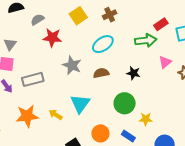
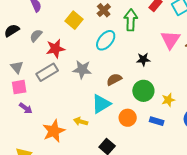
green arrow: (146, 40) -> (131, 20), moved, turned -65
pink triangle: (165, 62) -> (170, 40), size x1.5
brown semicircle: (101, 73) -> (114, 79), moved
gray rectangle: (33, 79) -> (47, 72), moved
cyan triangle: (80, 104) -> (101, 104), turned 40
orange circle: (100, 133) -> (128, 118), moved

